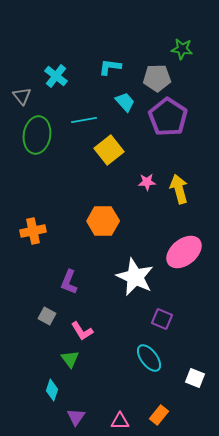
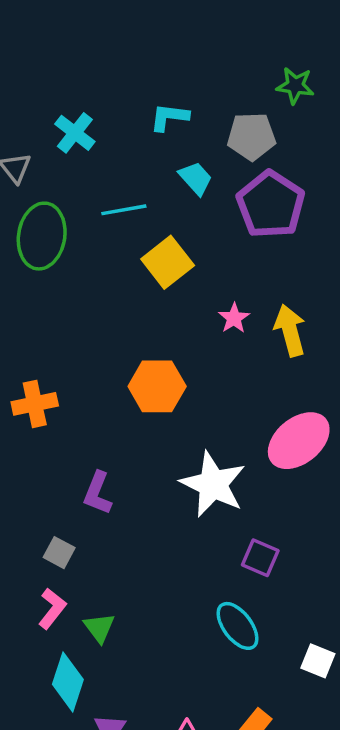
pink star: (147, 182) -> (234, 318), turned -30
pink L-shape: (82, 331) -> (52, 608), moved, turned -110
cyan diamond: (52, 390) -> (68, 682), size x1.5

